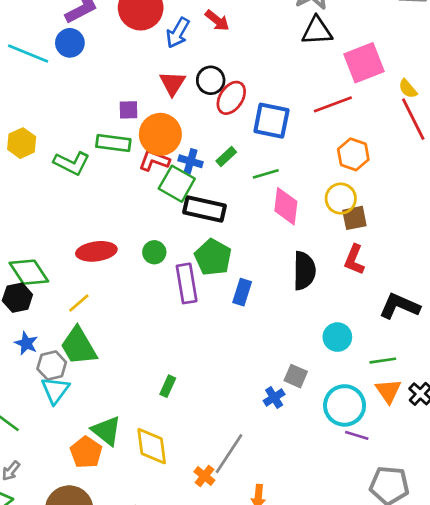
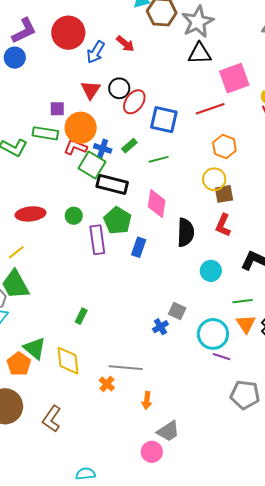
pink diamond: (286, 206) -> (157, 204), moved
cyan circle: (337, 337) -> (211, 271), moved
gray line: (229, 454) -> (126, 368), turned 60

